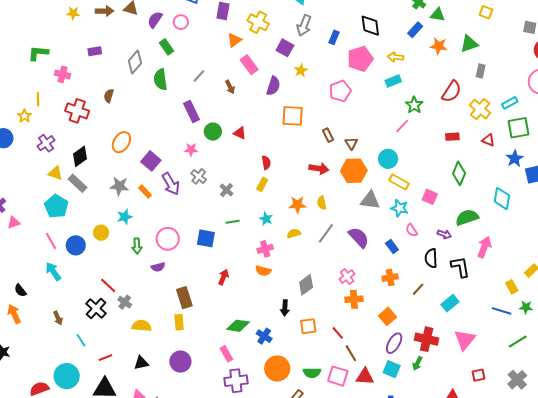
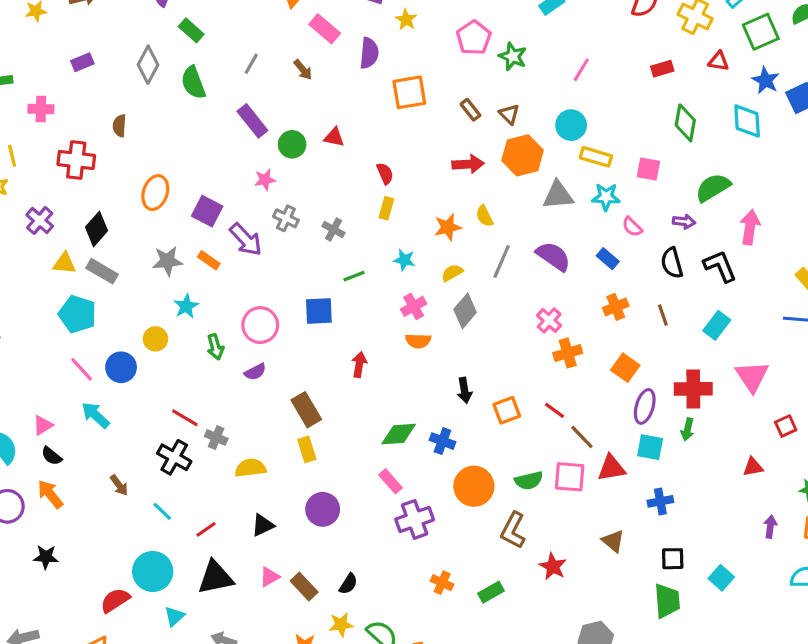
green star: (414, 105) -> (513, 56), moved
cyan diamond: (502, 199) -> (747, 121), moved
pink triangle: (14, 223) -> (43, 425), moved
gray diamond: (306, 285) -> (465, 311), moved
brown line: (418, 289) -> (663, 315), turned -48

